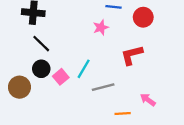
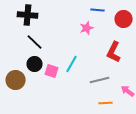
red L-shape: (132, 55) -> (114, 52), turned -50
pink square: (61, 77) -> (52, 71), turned -32
gray line: (103, 87) -> (100, 80), moved

